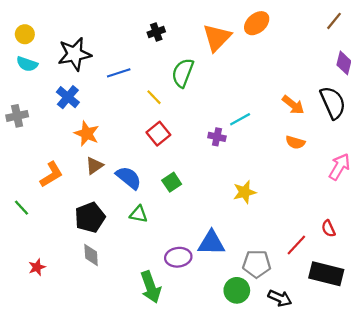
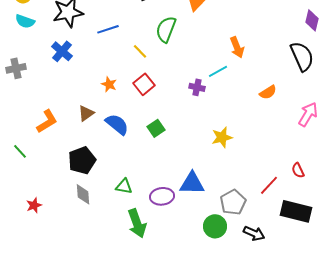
orange arrow: (293, 105) -> (237, 47), moved, turned 30
orange star: (87, 134) -> (109, 84), moved, size x0.7
orange semicircle: (295, 142) -> (268, 92), turned -48
green triangle: (139, 214) -> (124, 186), moved
gray pentagon: (257, 264) -> (233, 202), turned -30

